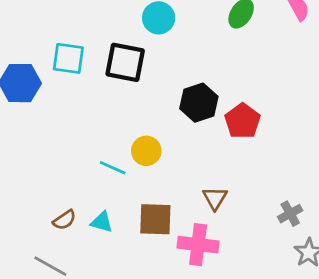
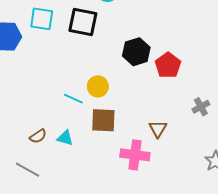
brown triangle: (215, 198) -> (158, 129), moved
gray cross: (290, 214) -> (201, 107), moved
brown square: (155, 219) -> (103, 120), moved

